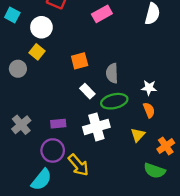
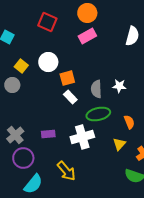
white circle: (41, 27) -> (48, 62), moved
yellow square: (37, 52) -> (21, 66), moved
white star: (149, 88) -> (119, 86), moved
white rectangle: (87, 91) -> (70, 97), moved
purple circle: (53, 150) -> (23, 158), moved

